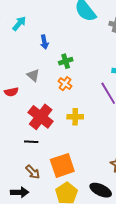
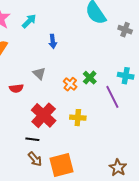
green cross: (66, 61) -> (90, 78), moved, turned -32
brown arrow: (33, 172) -> (35, 159), moved

